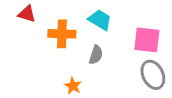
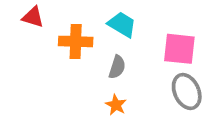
orange star: (73, 86) -> (116, 105), moved

